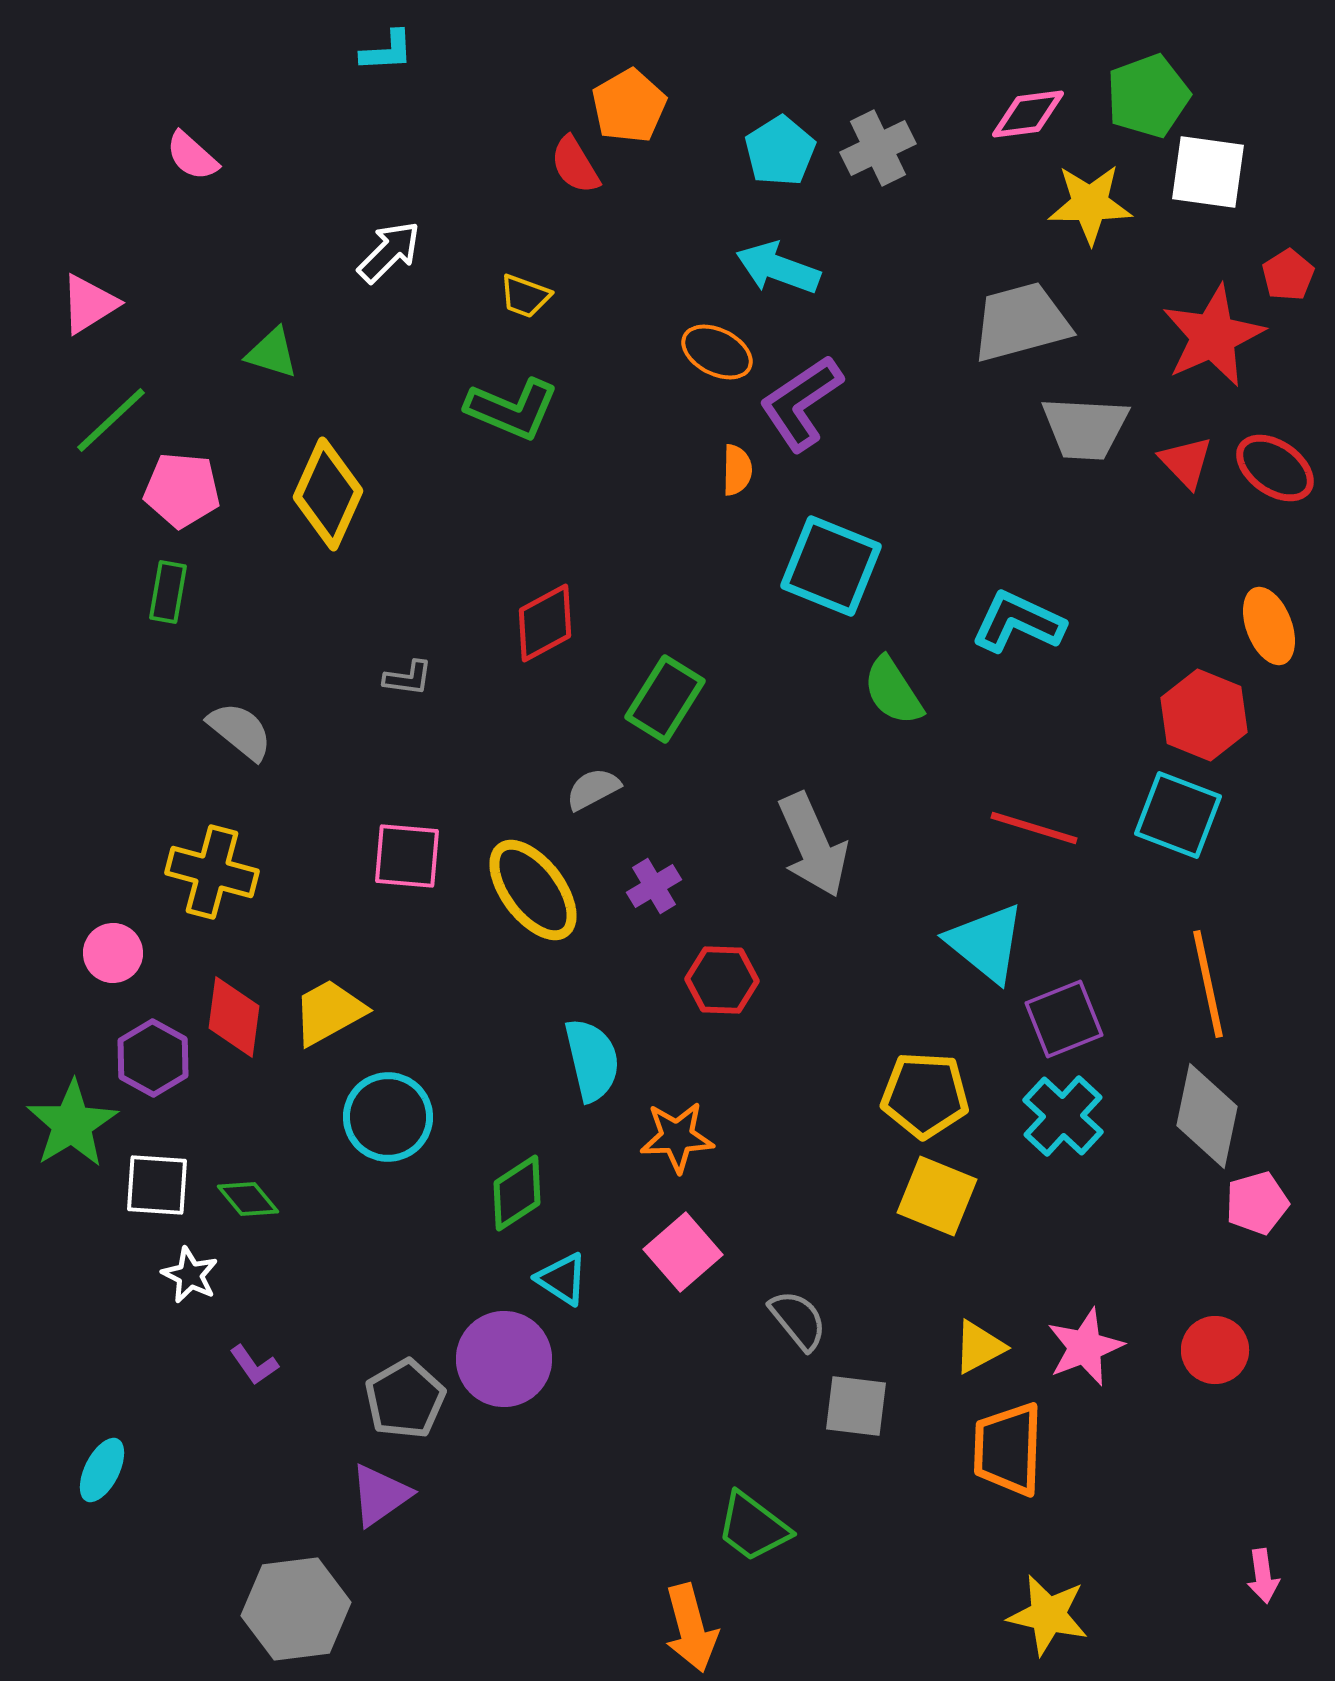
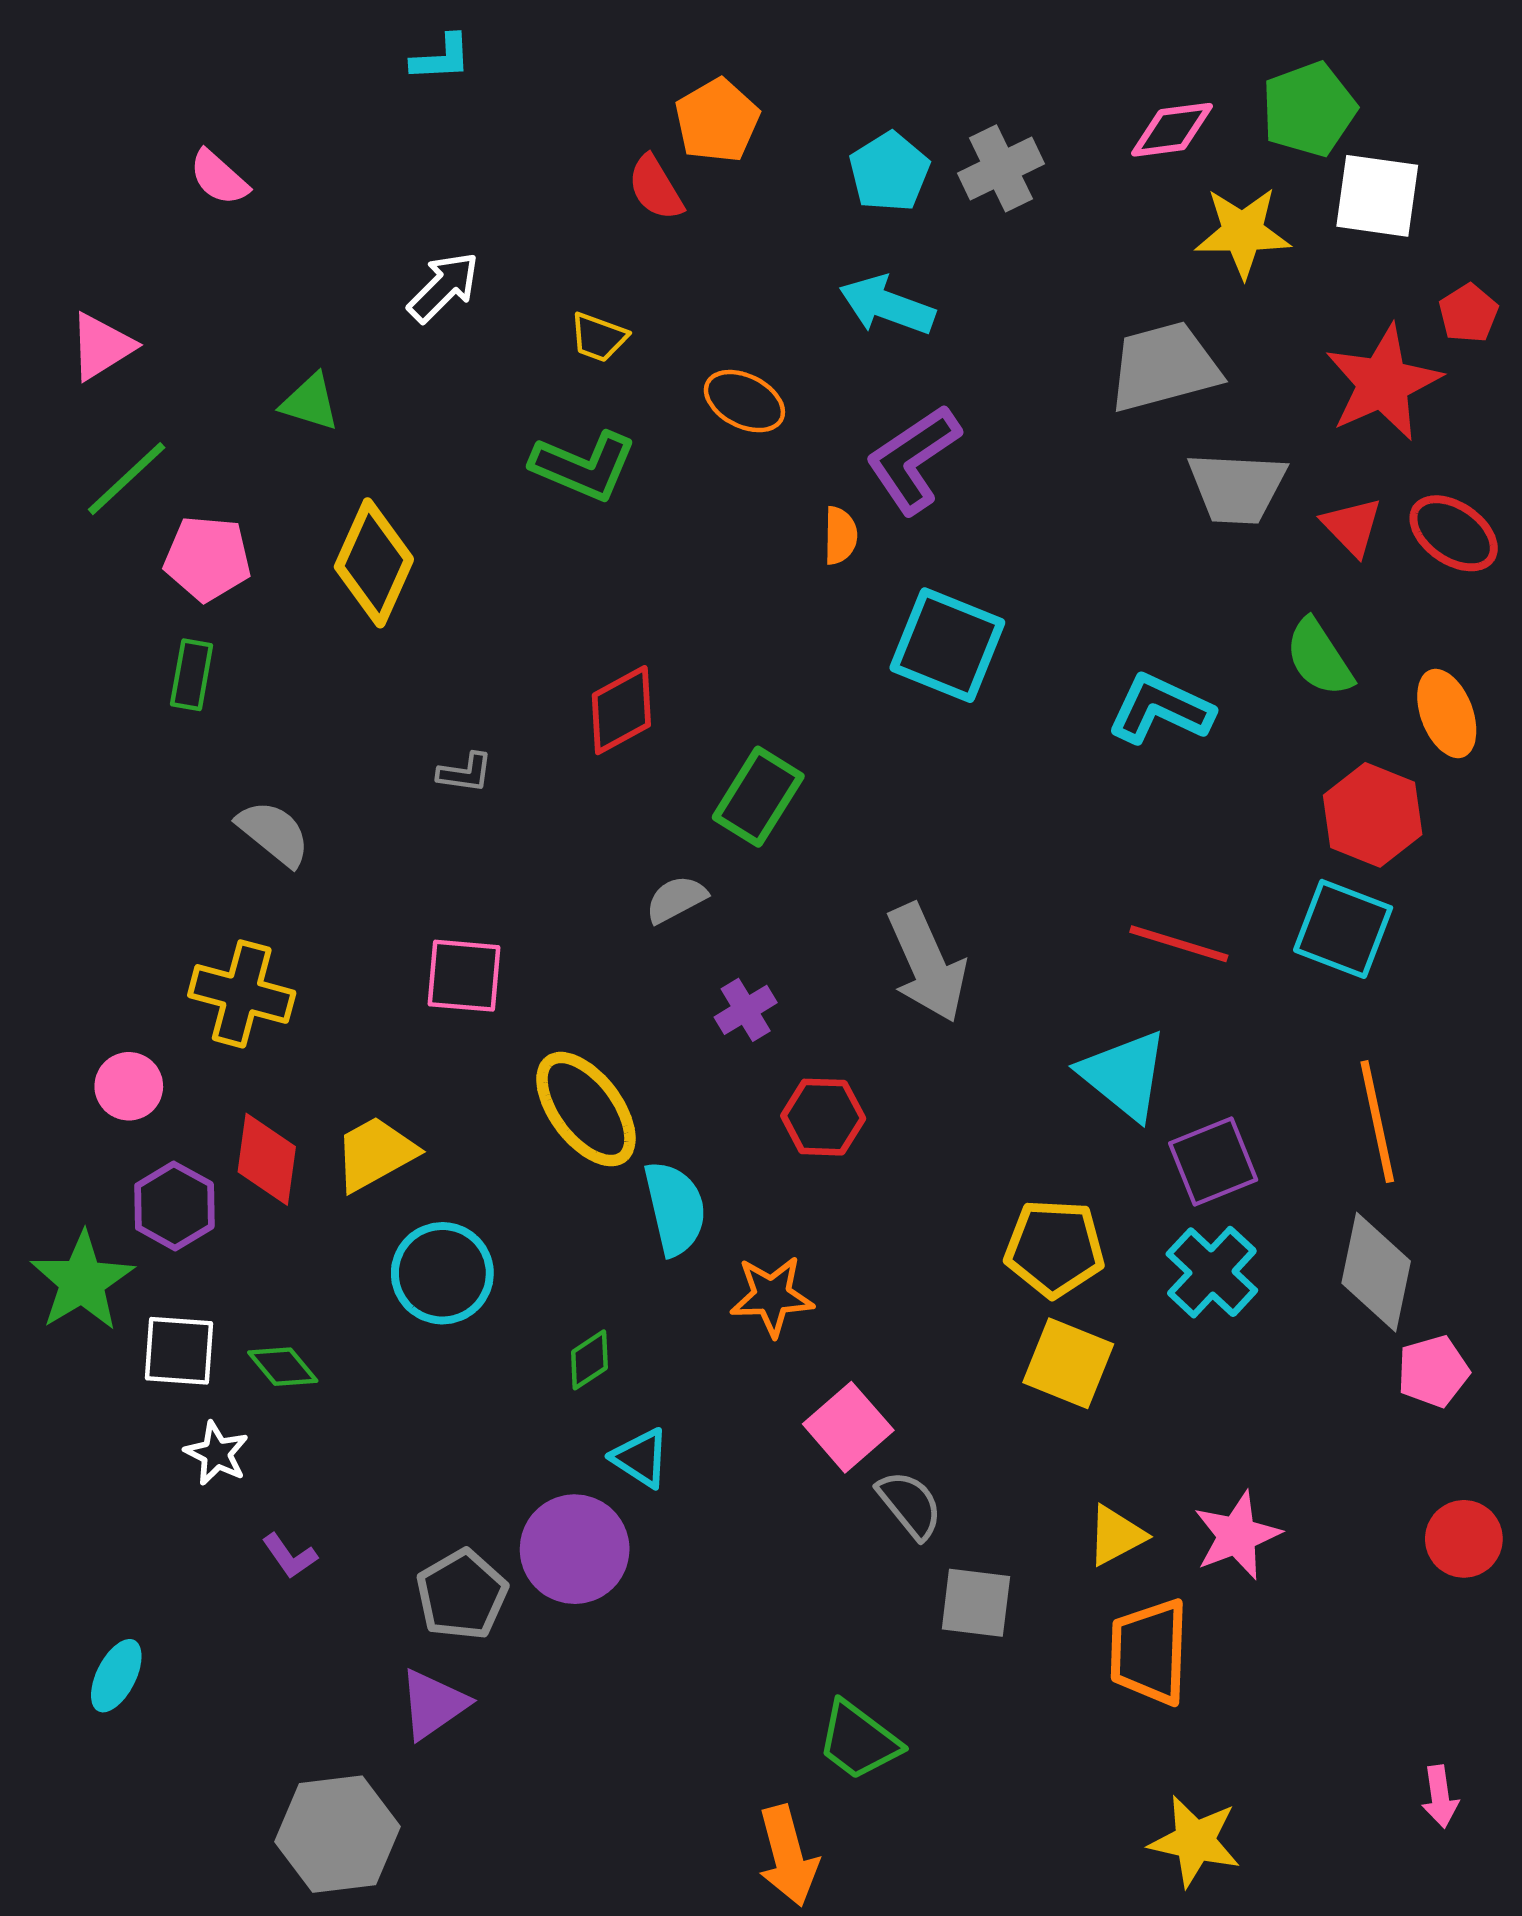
orange ellipse: (717, 352) -> (744, 401), moved
green semicircle: (893, 691) -> (1319, 658), moved
yellow ellipse: (533, 890) -> (586, 1109), moved
green diamond: (517, 1193) -> (589, 1360), size x0.7
pink square: (683, 1252) -> (848, 1427), moved
red circle: (1215, 1350) -> (1464, 1539), moved

